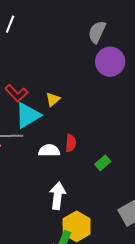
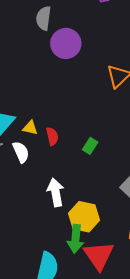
yellow triangle: (53, 99) -> (30, 128), moved, turned -49
white semicircle: (49, 151) -> (21, 152), moved, turned 85

